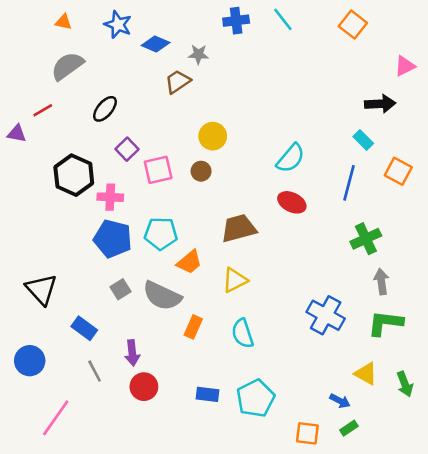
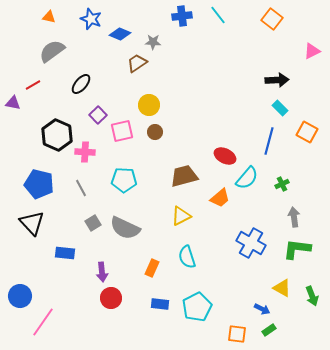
black arrow: (380, 104) -> (277, 80), moved
yellow circle: (213, 136) -> (149, 105), moved
cyan semicircle: (291, 158) -> (247, 178), moved
blue pentagon: (113, 239) -> (39, 184), moved
green cross: (366, 239) -> (282, 184), size x0.6
orange trapezoid: (189, 262) -> (220, 198), moved
orange rectangle: (193, 327) -> (152, 268), moved
blue rectangle: (84, 328) -> (65, 253), turned -30
blue circle: (30, 361) -> (20, 296), moved
gray line: (95, 371) -> (81, 188), moved

